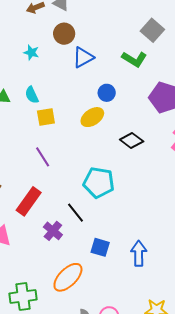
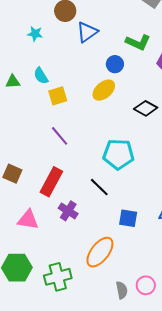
green L-shape: (134, 59) -> (138, 42), moved
purple cross: (53, 231) -> (68, 211), moved

